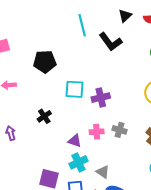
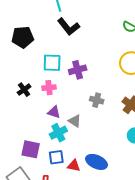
black L-shape: (110, 42) -> (69, 27), moved
pink cross: (97, 132) -> (49, 88), moved
gray triangle: (103, 172) -> (75, 121), moved

